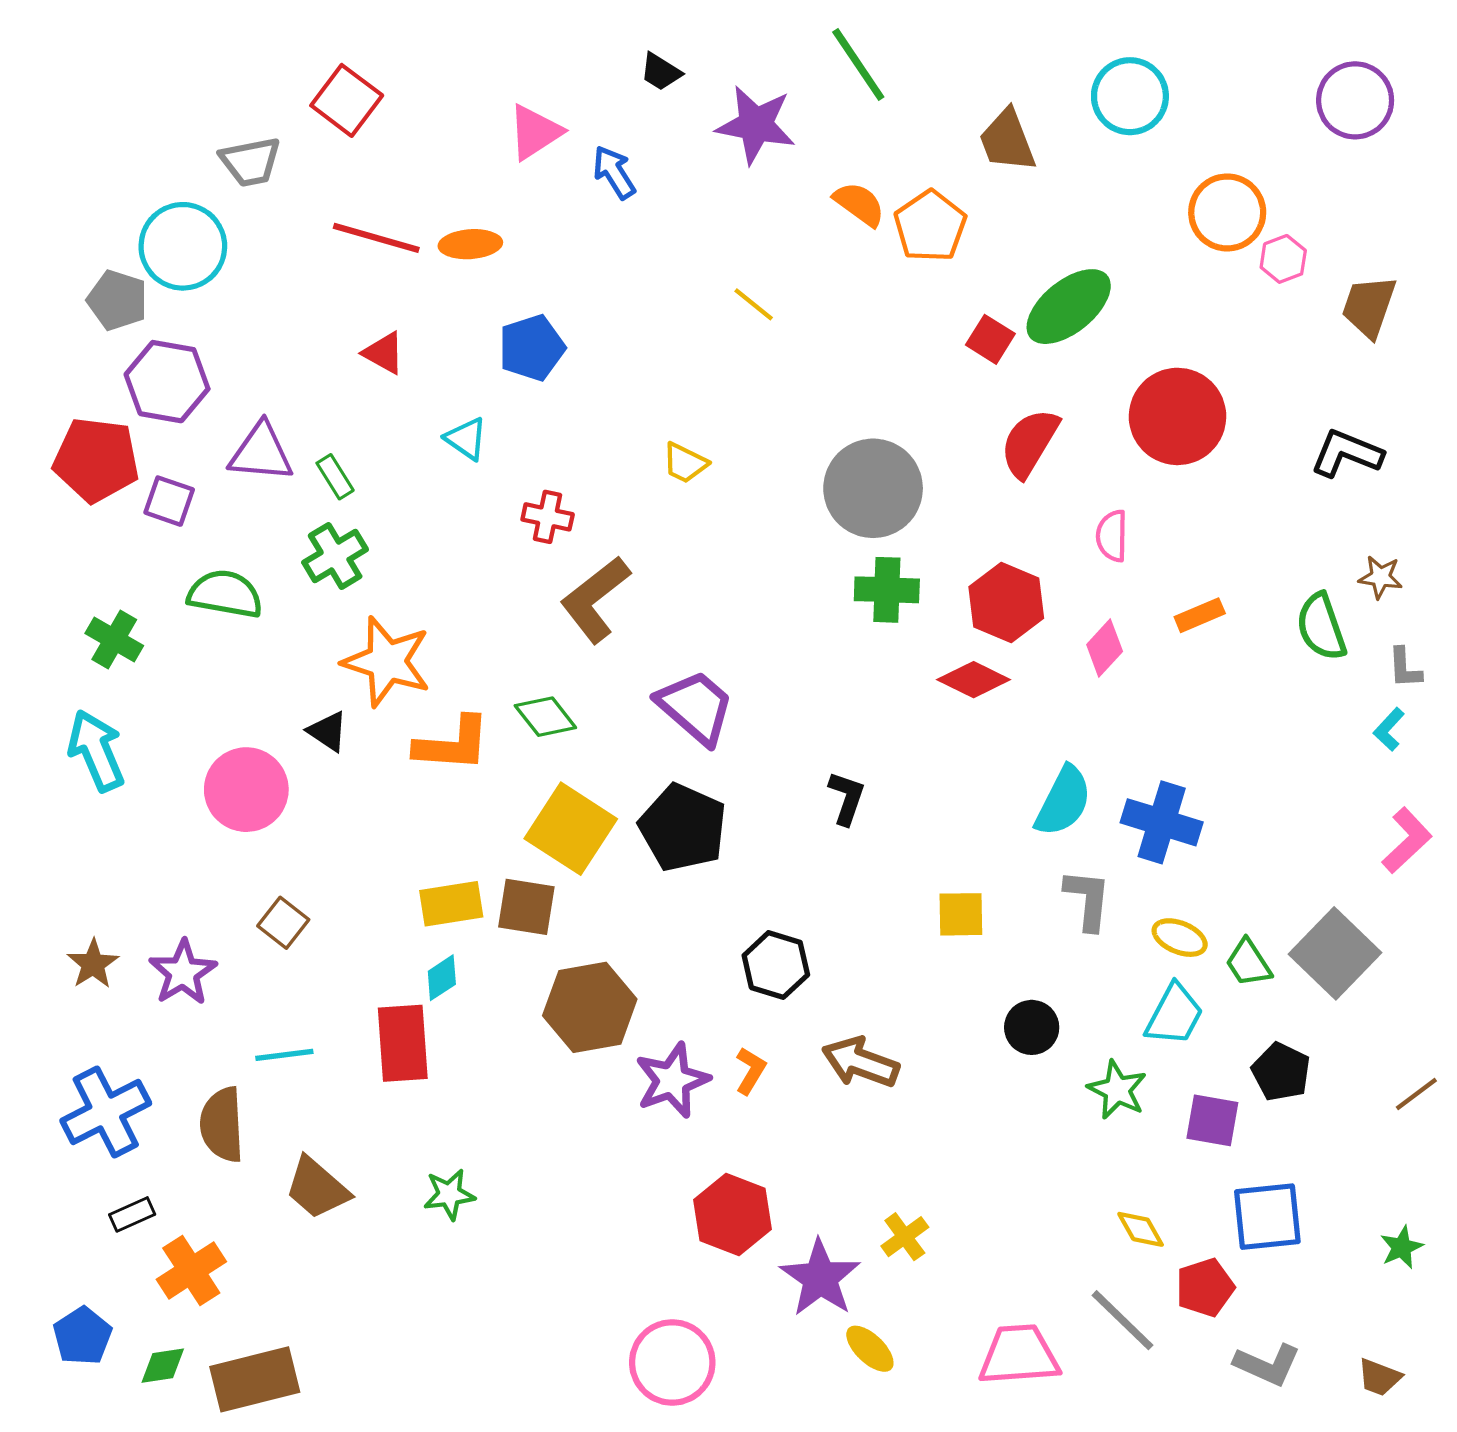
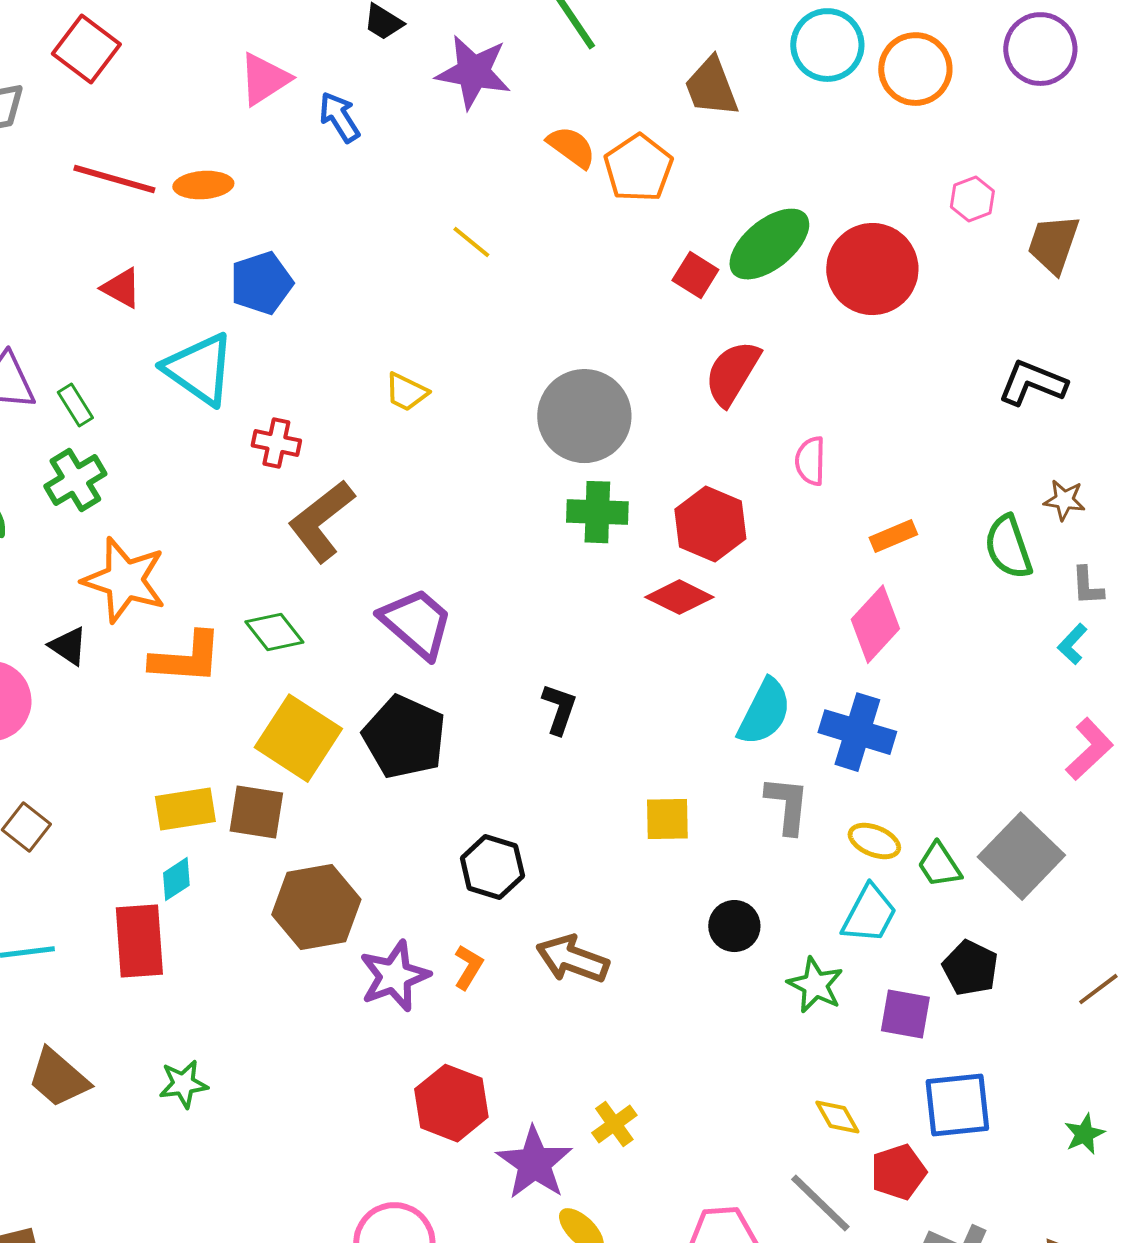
orange circle: (1227, 212) -> (915, 69), moved
red circle: (1178, 416) -> (872, 269), moved
cyan triangle: (466, 439) -> (199, 369), size x1.8
pink diamond: (1105, 648) -> (875, 624), moved, size x1.4

